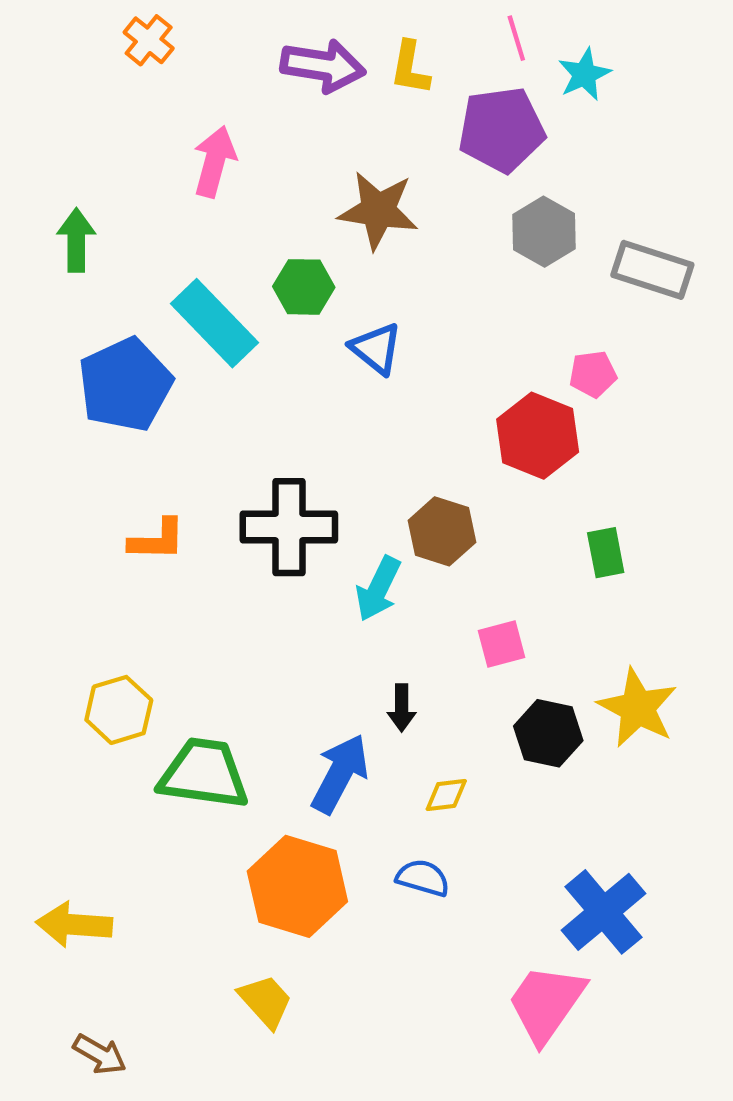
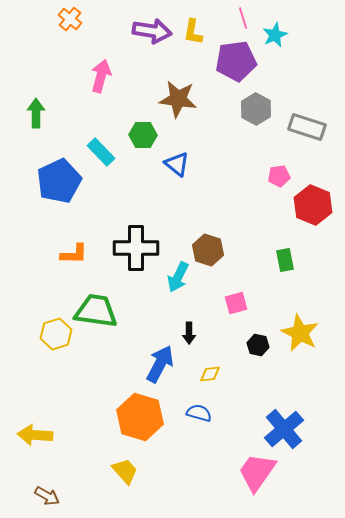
cyan rectangle: (215, 323) -> (101, 152), size x0.7
red hexagon: (538, 436) -> (313, 205), moved
black hexagon: (548, 733) -> (258, 345), size x0.7
green trapezoid: (204, 774) -> (96, 311), moved

